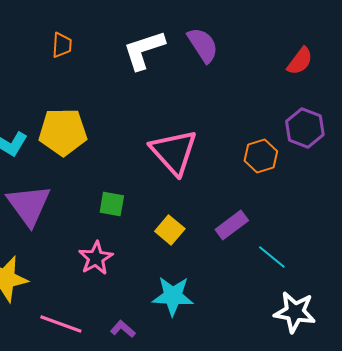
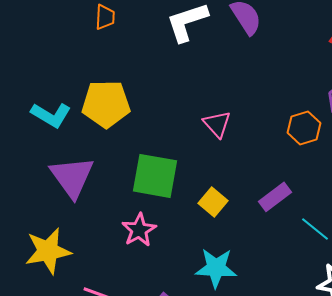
pink triangle: (174, 152) -> (217, 124), size x0.6
green square: (112, 204) -> (155, 176), size x1.8

